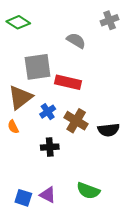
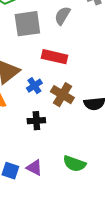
gray semicircle: (76, 41) -> (62, 16), turned -90
gray square: (38, 67) -> (27, 24), moved

